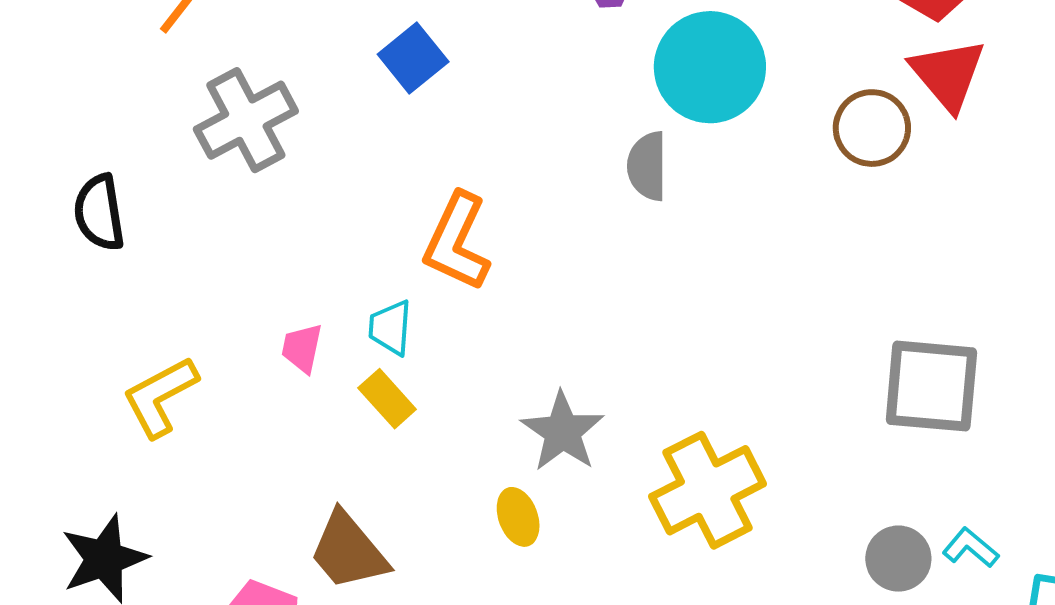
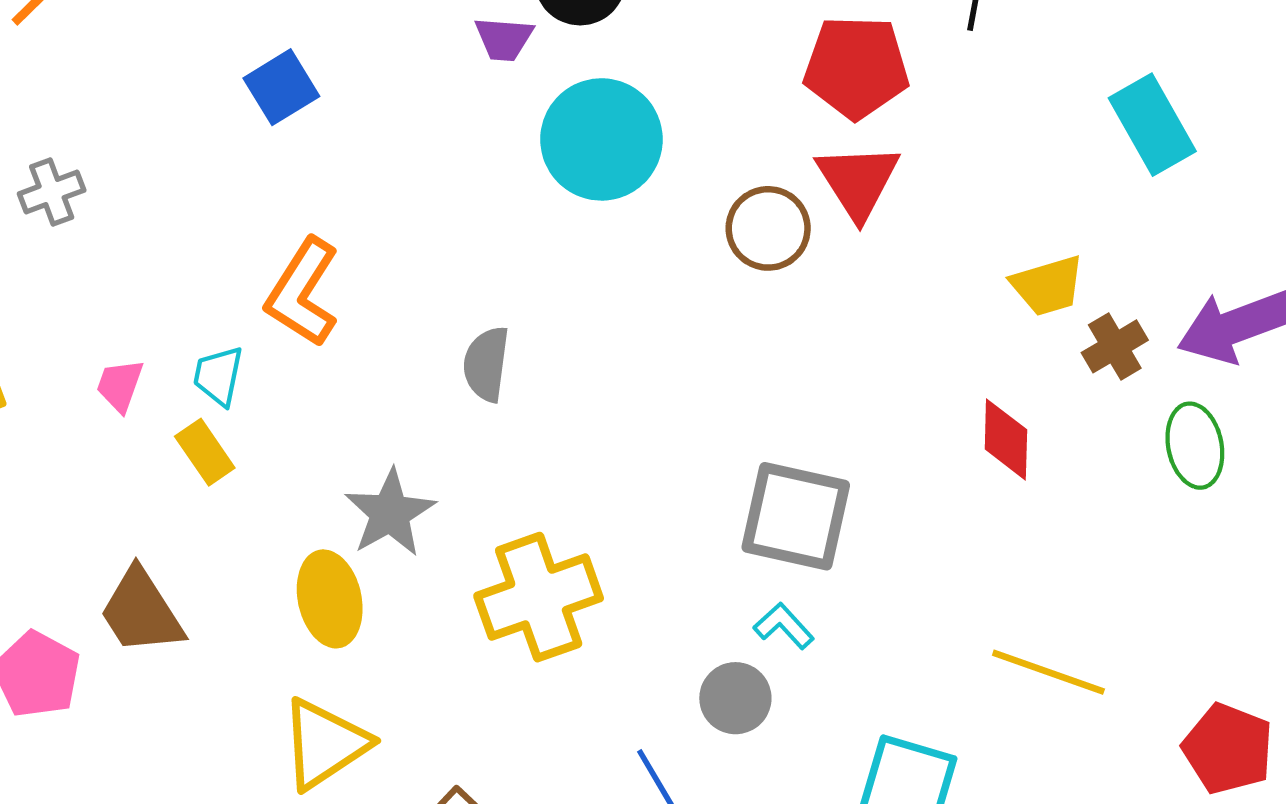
gray cross: (246, 120) -> (52, 192), moved, size x0.6
gray semicircle: (647, 166) -> (486, 364), moved
yellow ellipse: (518, 517) -> (330, 599), size x1.5
cyan L-shape: (971, 548) -> (784, 626), moved

